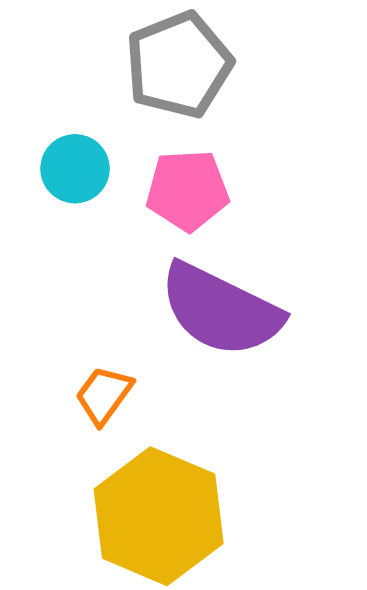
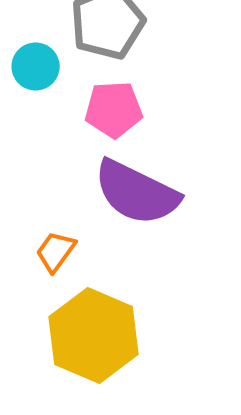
cyan circle: (75, 169) -> (36, 66), moved

